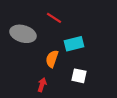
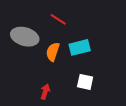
orange semicircle: (52, 59) -> (53, 52), moved

